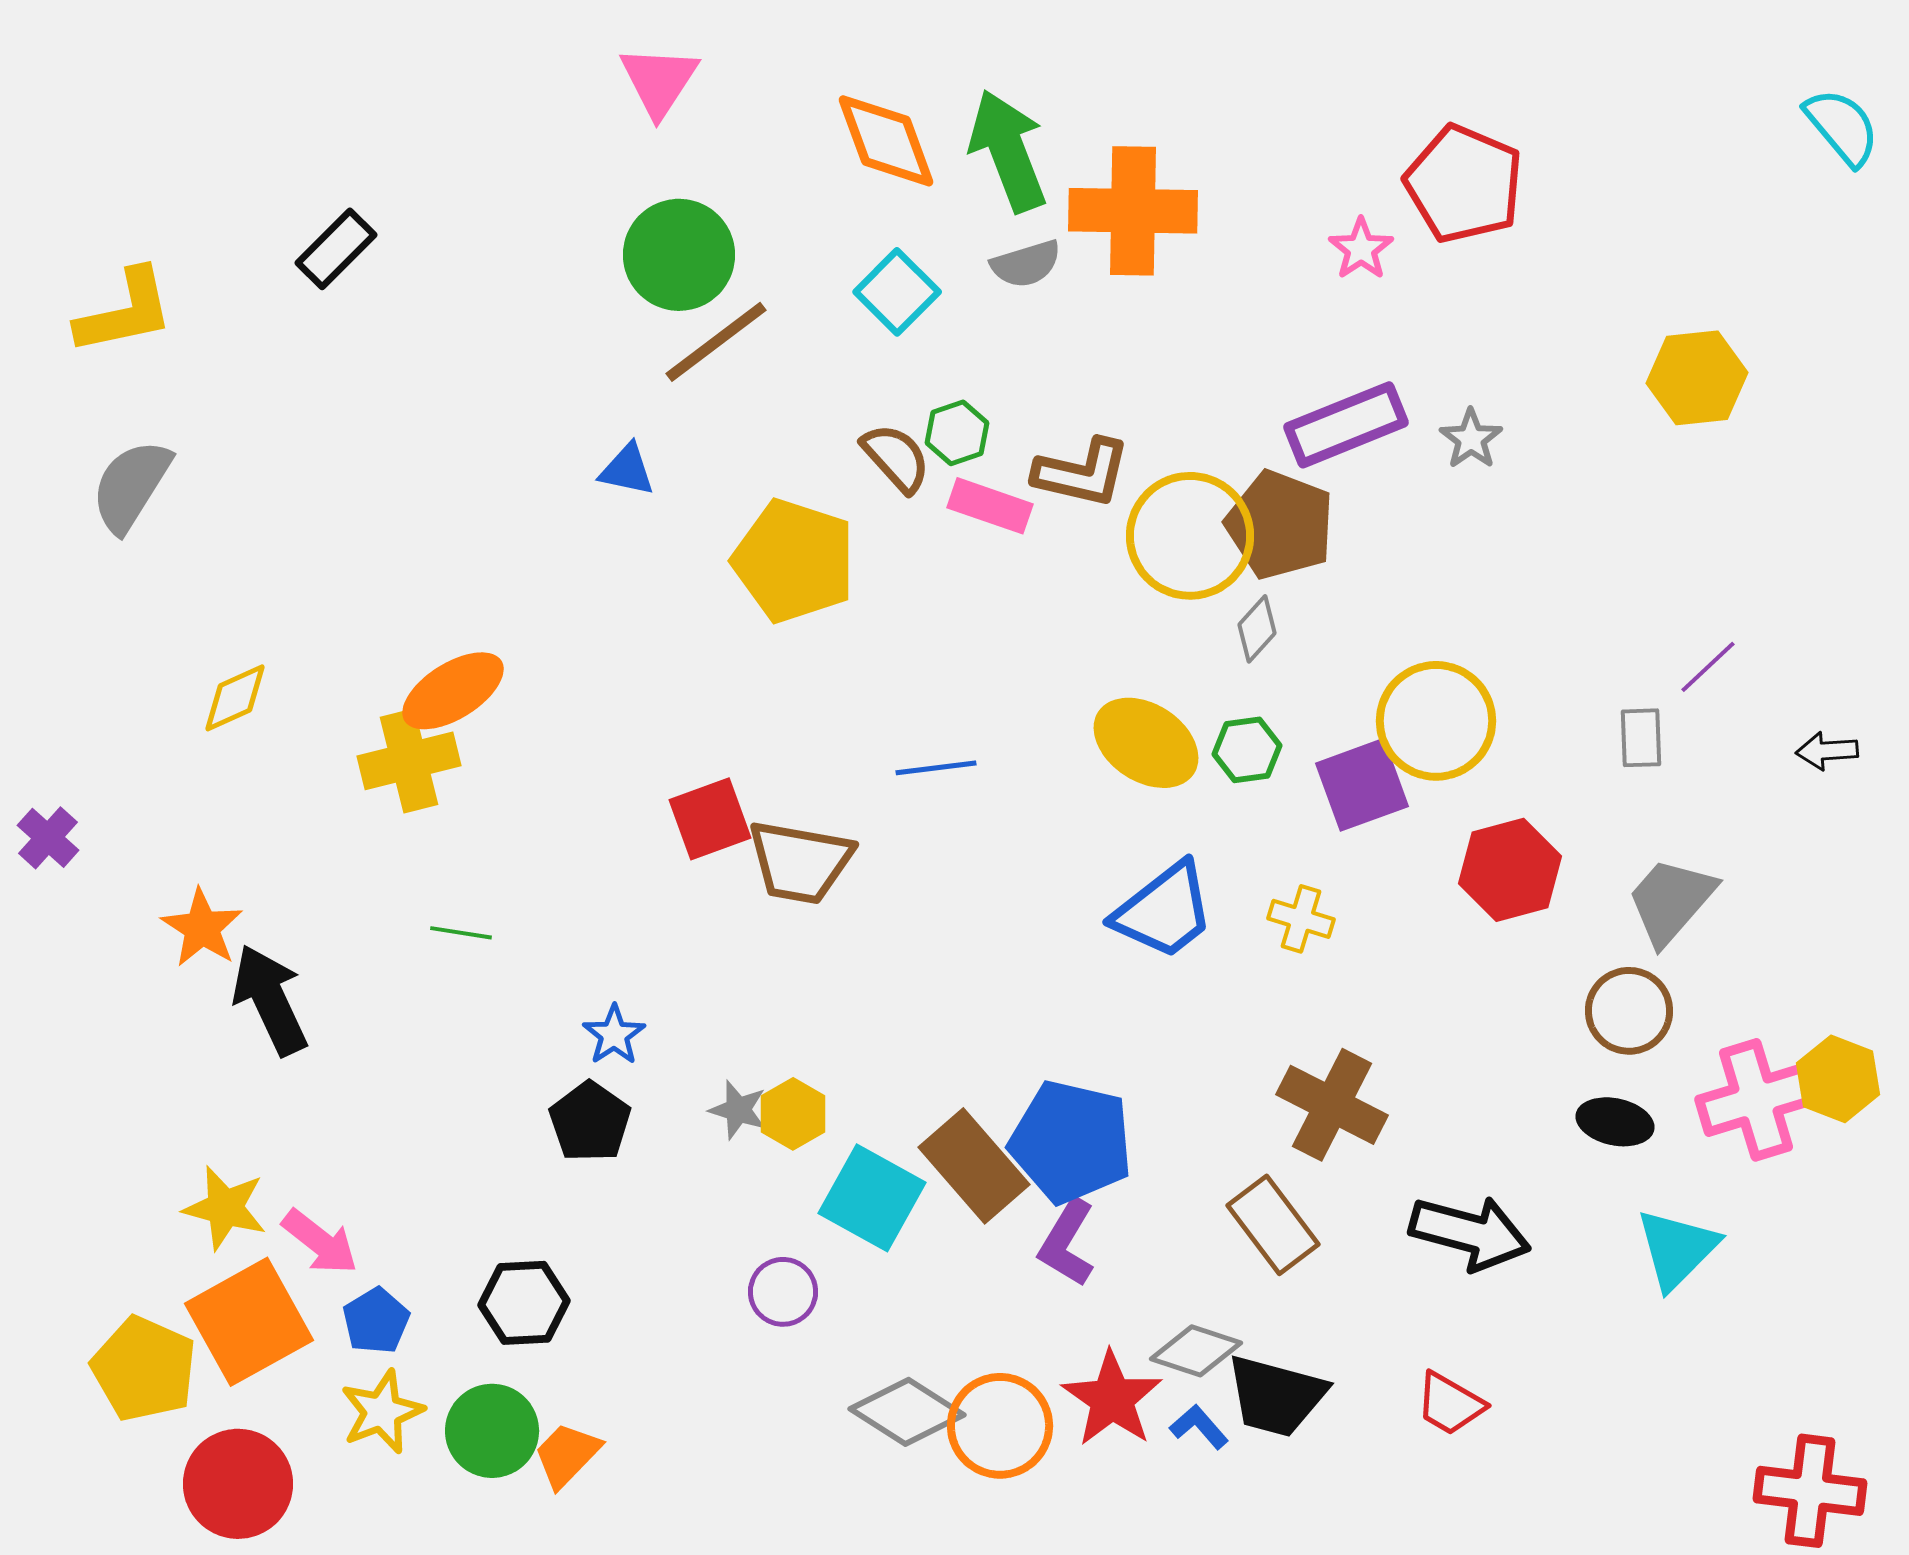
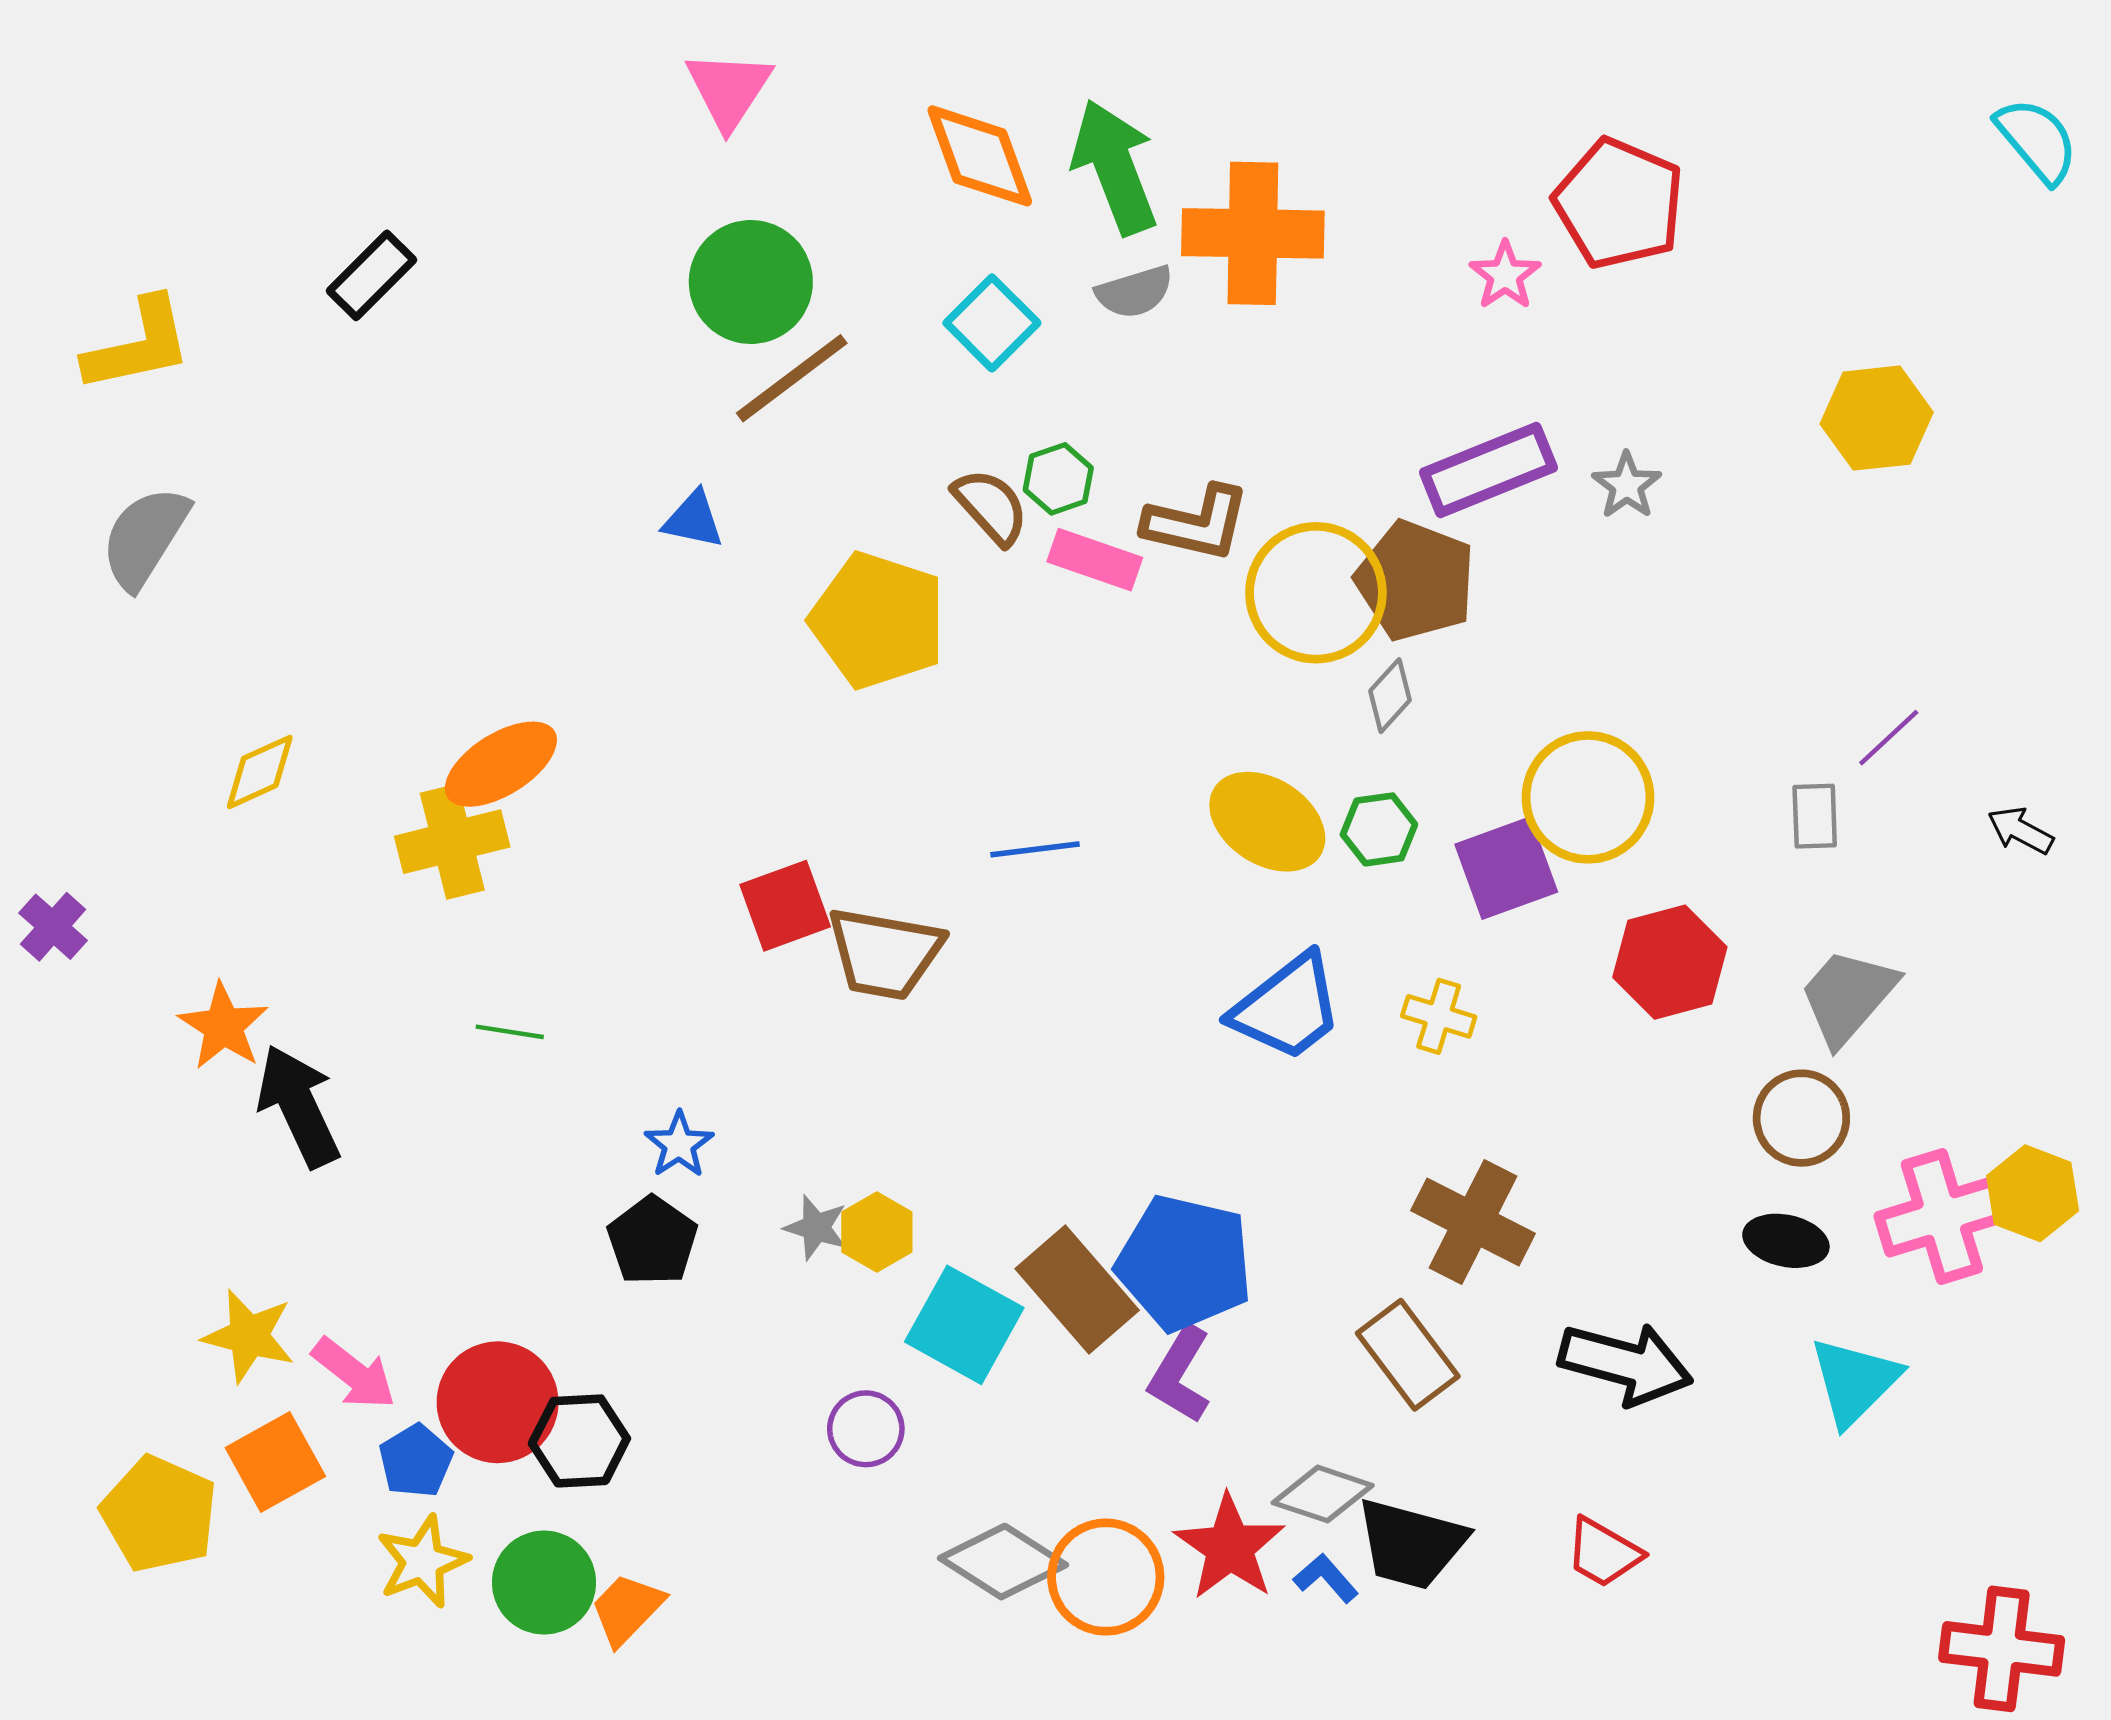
black arrow: (1827, 751) -> (2020, 831), turned 32
orange square: (249, 1322) -> (275, 1462), size x0.7
red circle: (238, 1484) -> (498, 1402), moved

